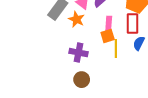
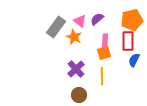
yellow line: (116, 48) -> (102, 76), moved
purple cross: (79, 53) -> (76, 69), turned 36

